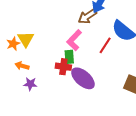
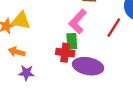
yellow triangle: (26, 39) -> (21, 21), turned -48
purple ellipse: (83, 78) -> (88, 66), turned -30

